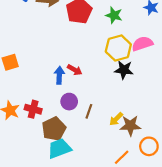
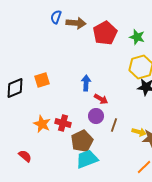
red arrow: (75, 70) -> (101, 99), moved
blue arrow: (59, 75) -> (86, 83), moved
yellow arrow: (116, 119) -> (139, 132), turned -120

